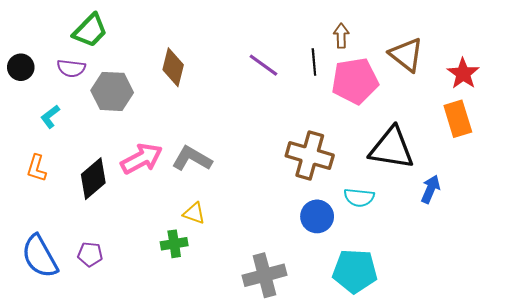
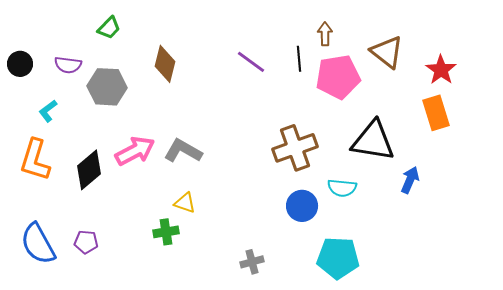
green trapezoid: (90, 30) -> (109, 28), moved, size x0.7
brown cross: (310, 156) -> (295, 148), turned -36
orange L-shape: (37, 168) -> (35, 160), size x1.6
gray cross: (265, 275) -> (252, 262), size x0.6

